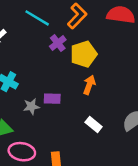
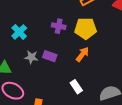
purple cross: (58, 43) -> (59, 26), moved, turned 32

